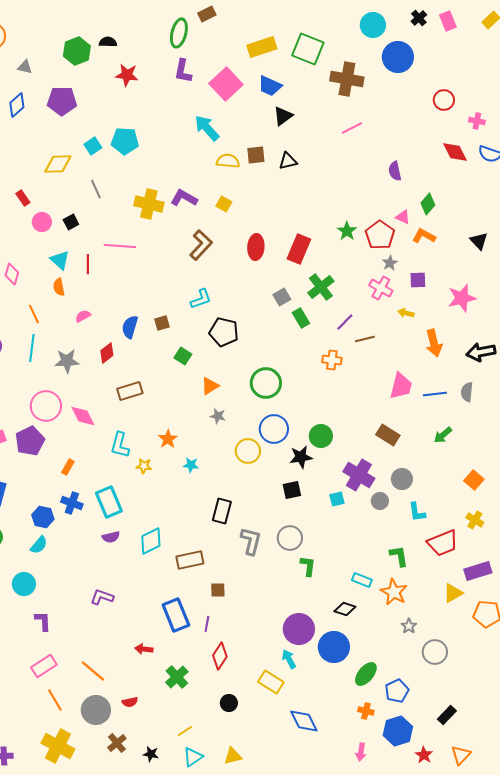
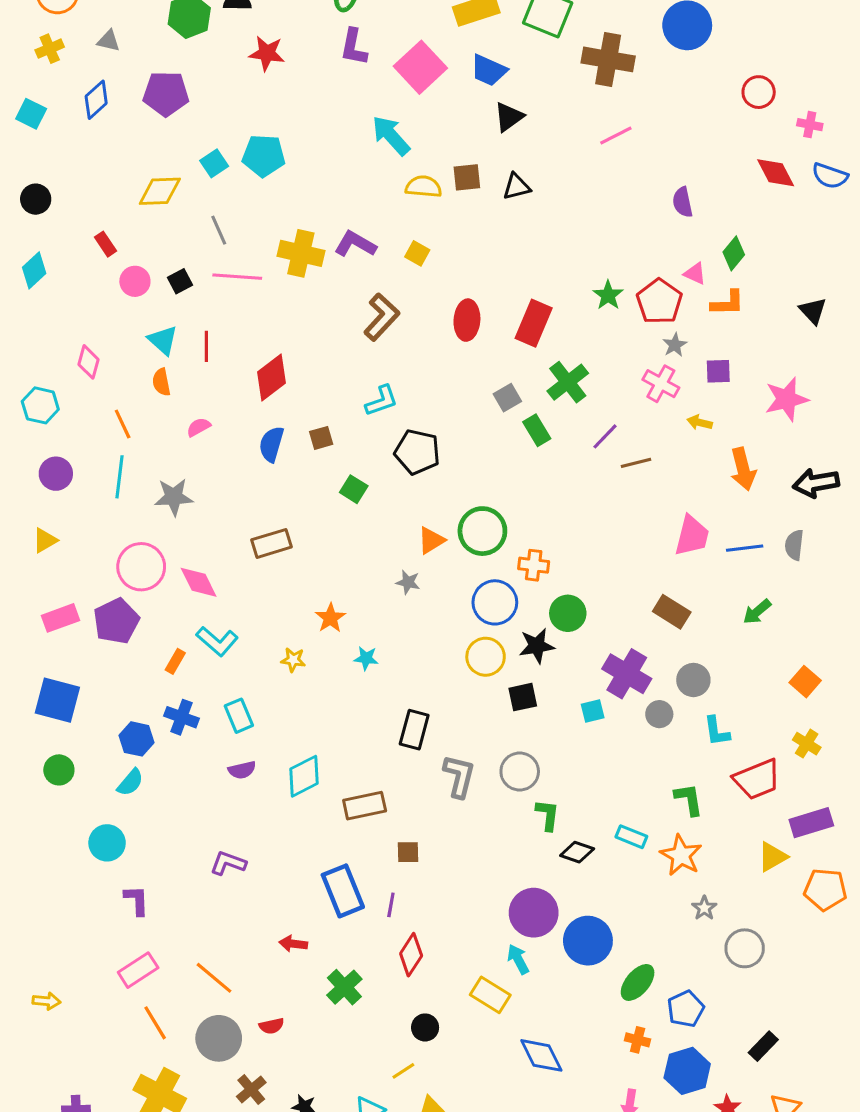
orange L-shape: (424, 236) -> (728, 303), turned 150
pink line: (120, 246) -> (237, 277), moved
red diamond: (107, 353) -> (271, 377), moved, size x1.4
orange cross: (332, 360) -> (534, 565), moved
orange triangle: (210, 386) -> (431, 540), moved
cyan L-shape: (120, 445) -> (217, 641), moved, turned -64
yellow circle: (248, 451) -> (486, 657), moved
cyan rectangle: (109, 502) -> (239, 716), size x0.7
black diamond: (345, 609) -> (577, 852), moved
yellow line: (185, 731) -> (403, 1071), moved

